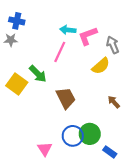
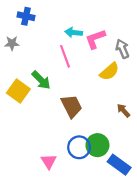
blue cross: (17, 21) -> (26, 16), moved
pink line: (60, 52) -> (65, 56), turned -45
blue rectangle: (110, 152) -> (119, 165), size x1.5

